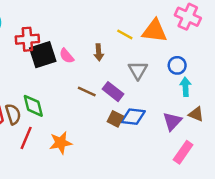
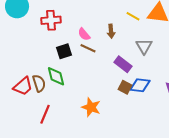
black square: (43, 55) -> (64, 51), moved, size x0.7
brown line: (87, 92) -> (88, 48), moved
red line: (26, 138) -> (45, 114), moved
orange star: (61, 143) -> (91, 107), moved, turned 30

